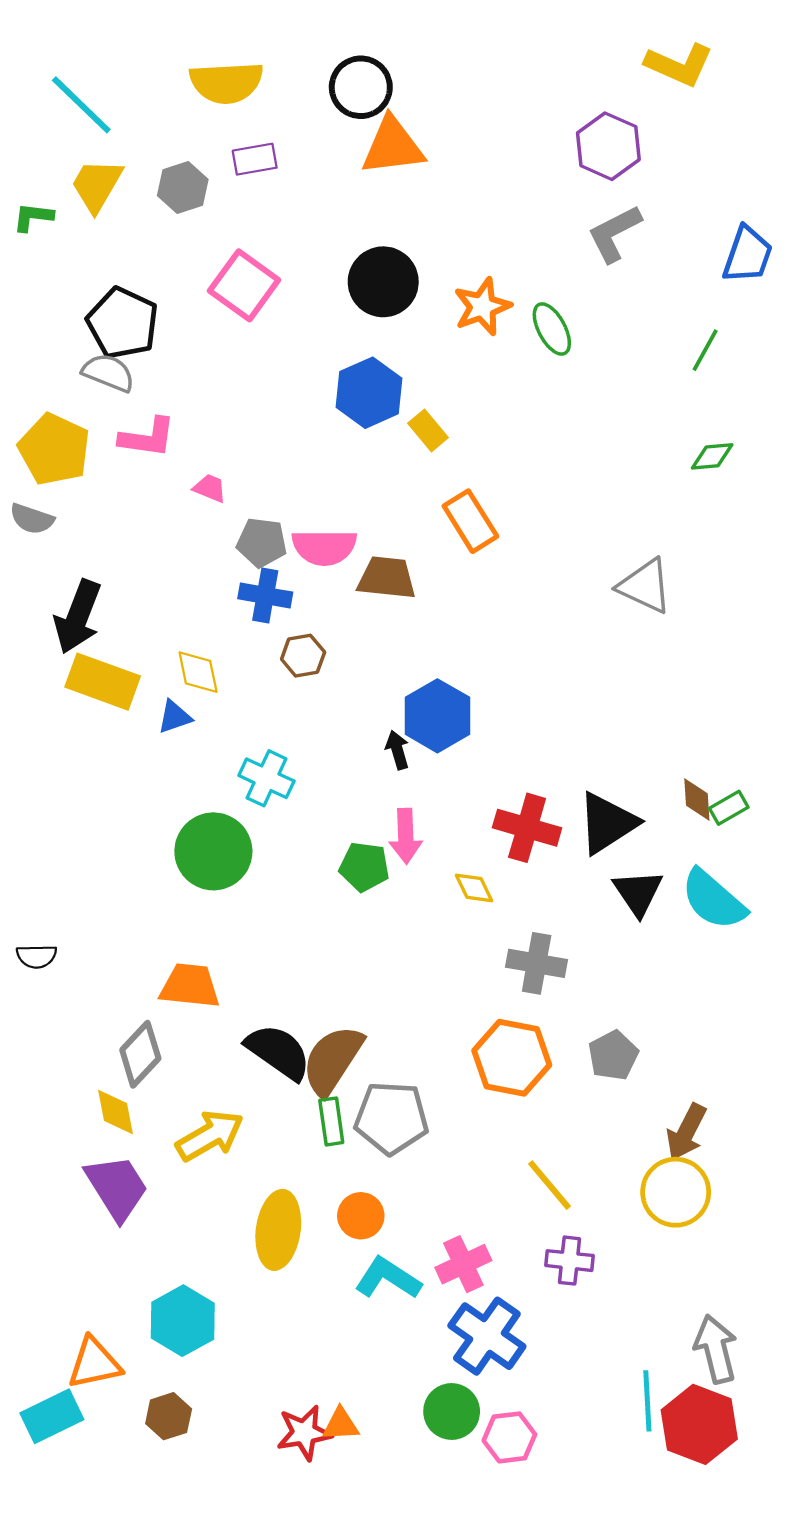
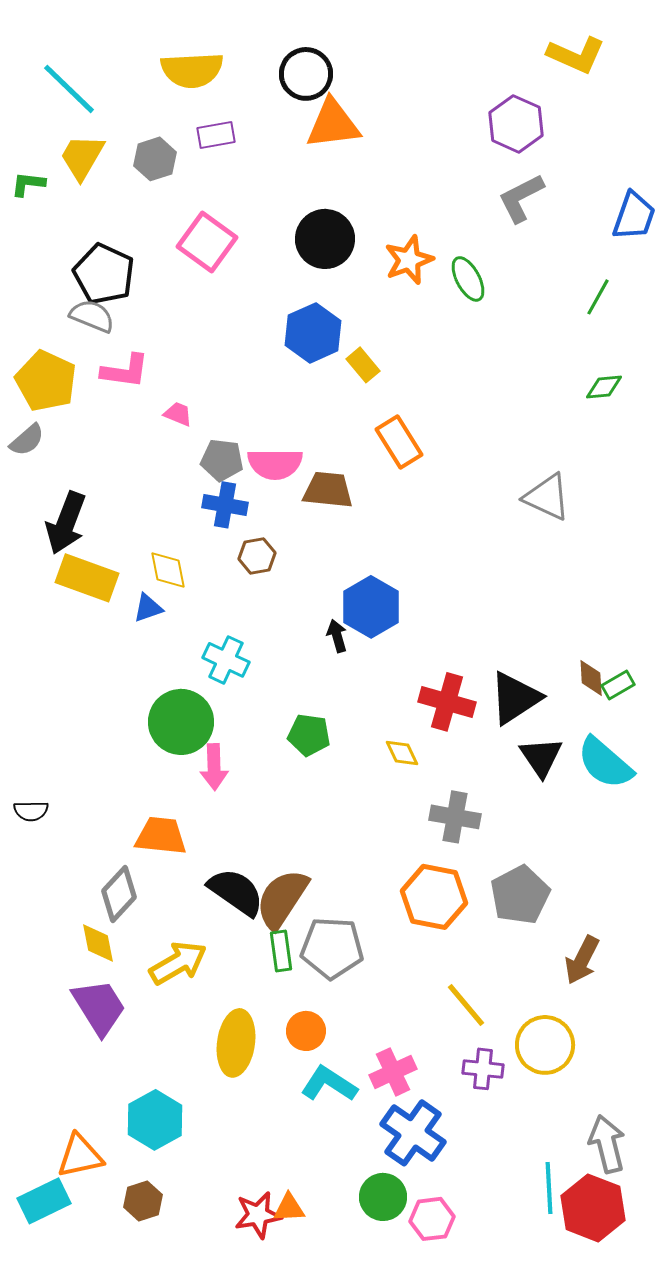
gray semicircle: (32, 519) -> (27, 440), turned -60
pink arrow: (406, 836) -> (214, 767), moved
gray pentagon: (613, 1055) -> (520, 895), size x1.4
yellow circle: (676, 1192) -> (545, 1045), moved

